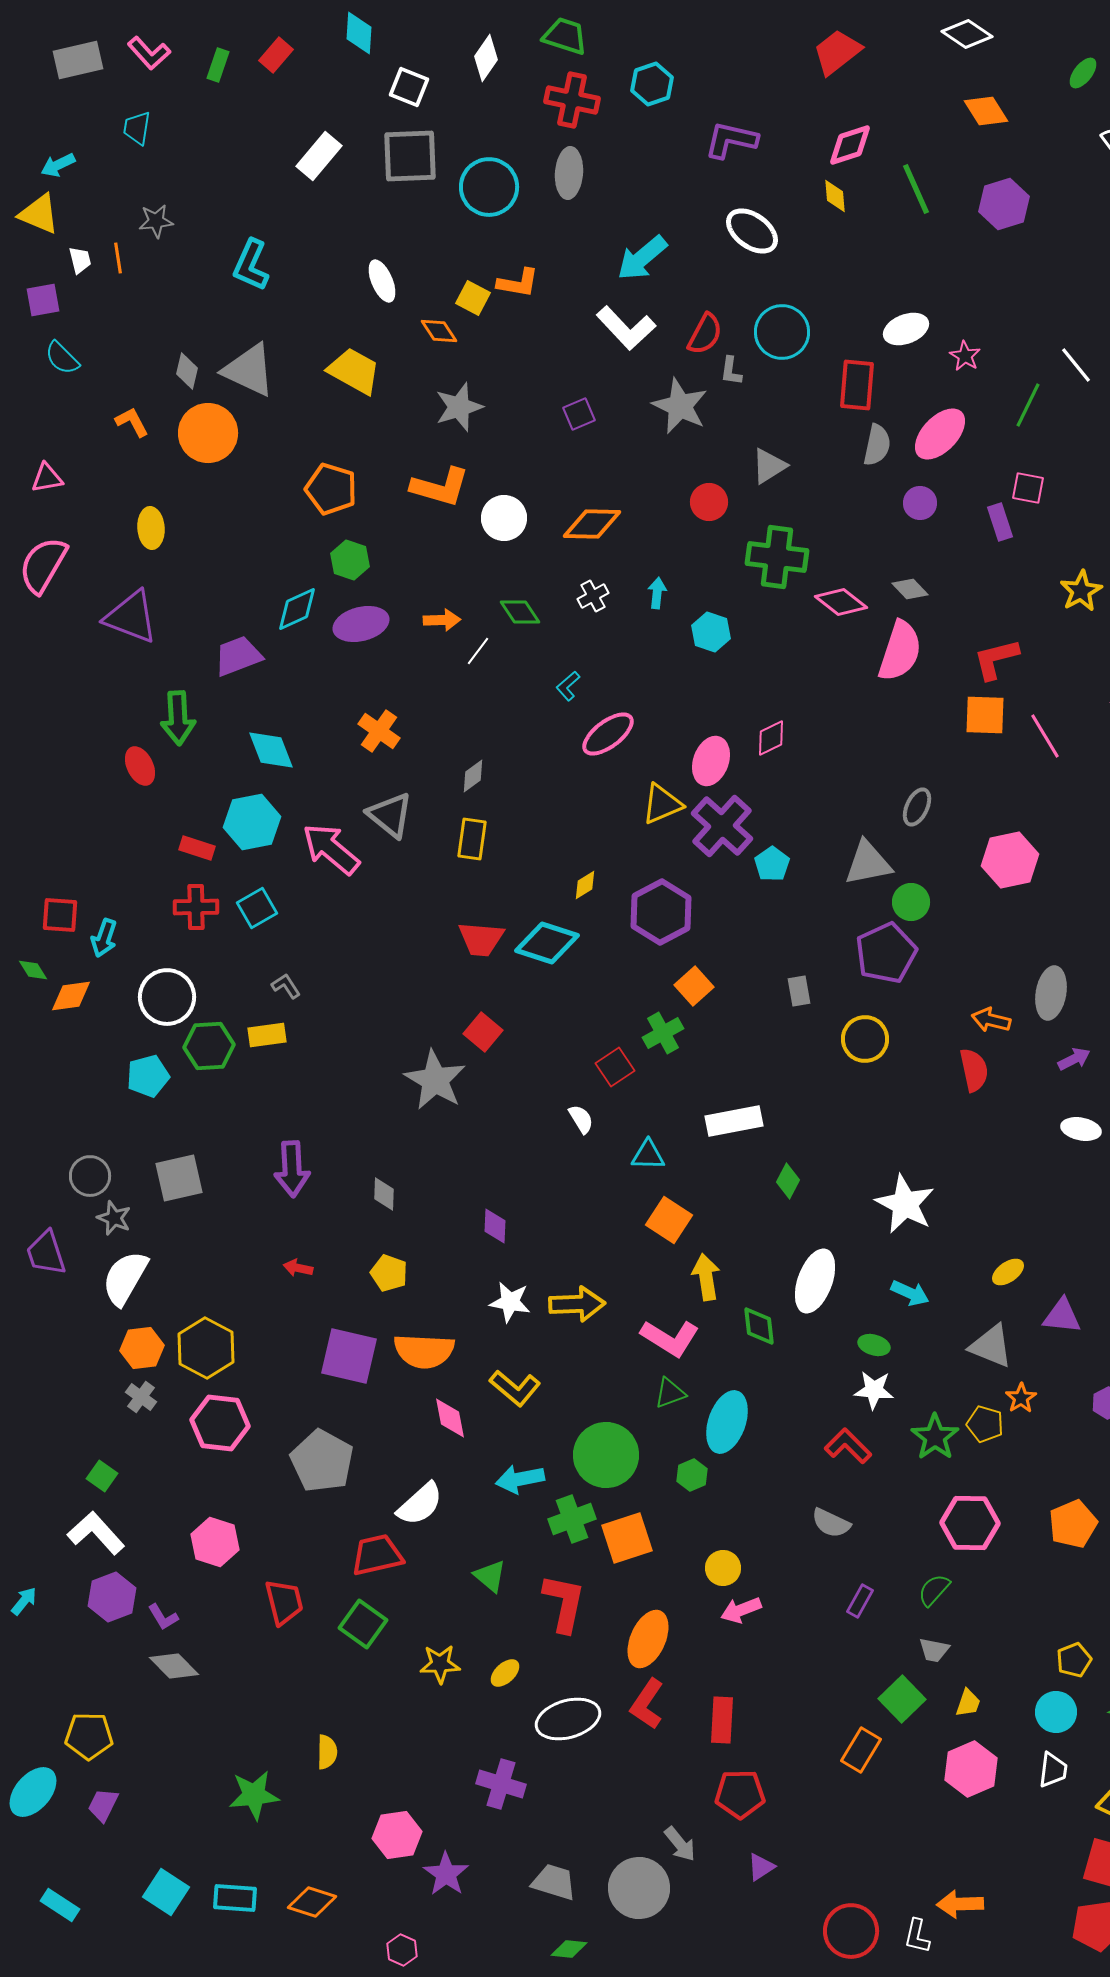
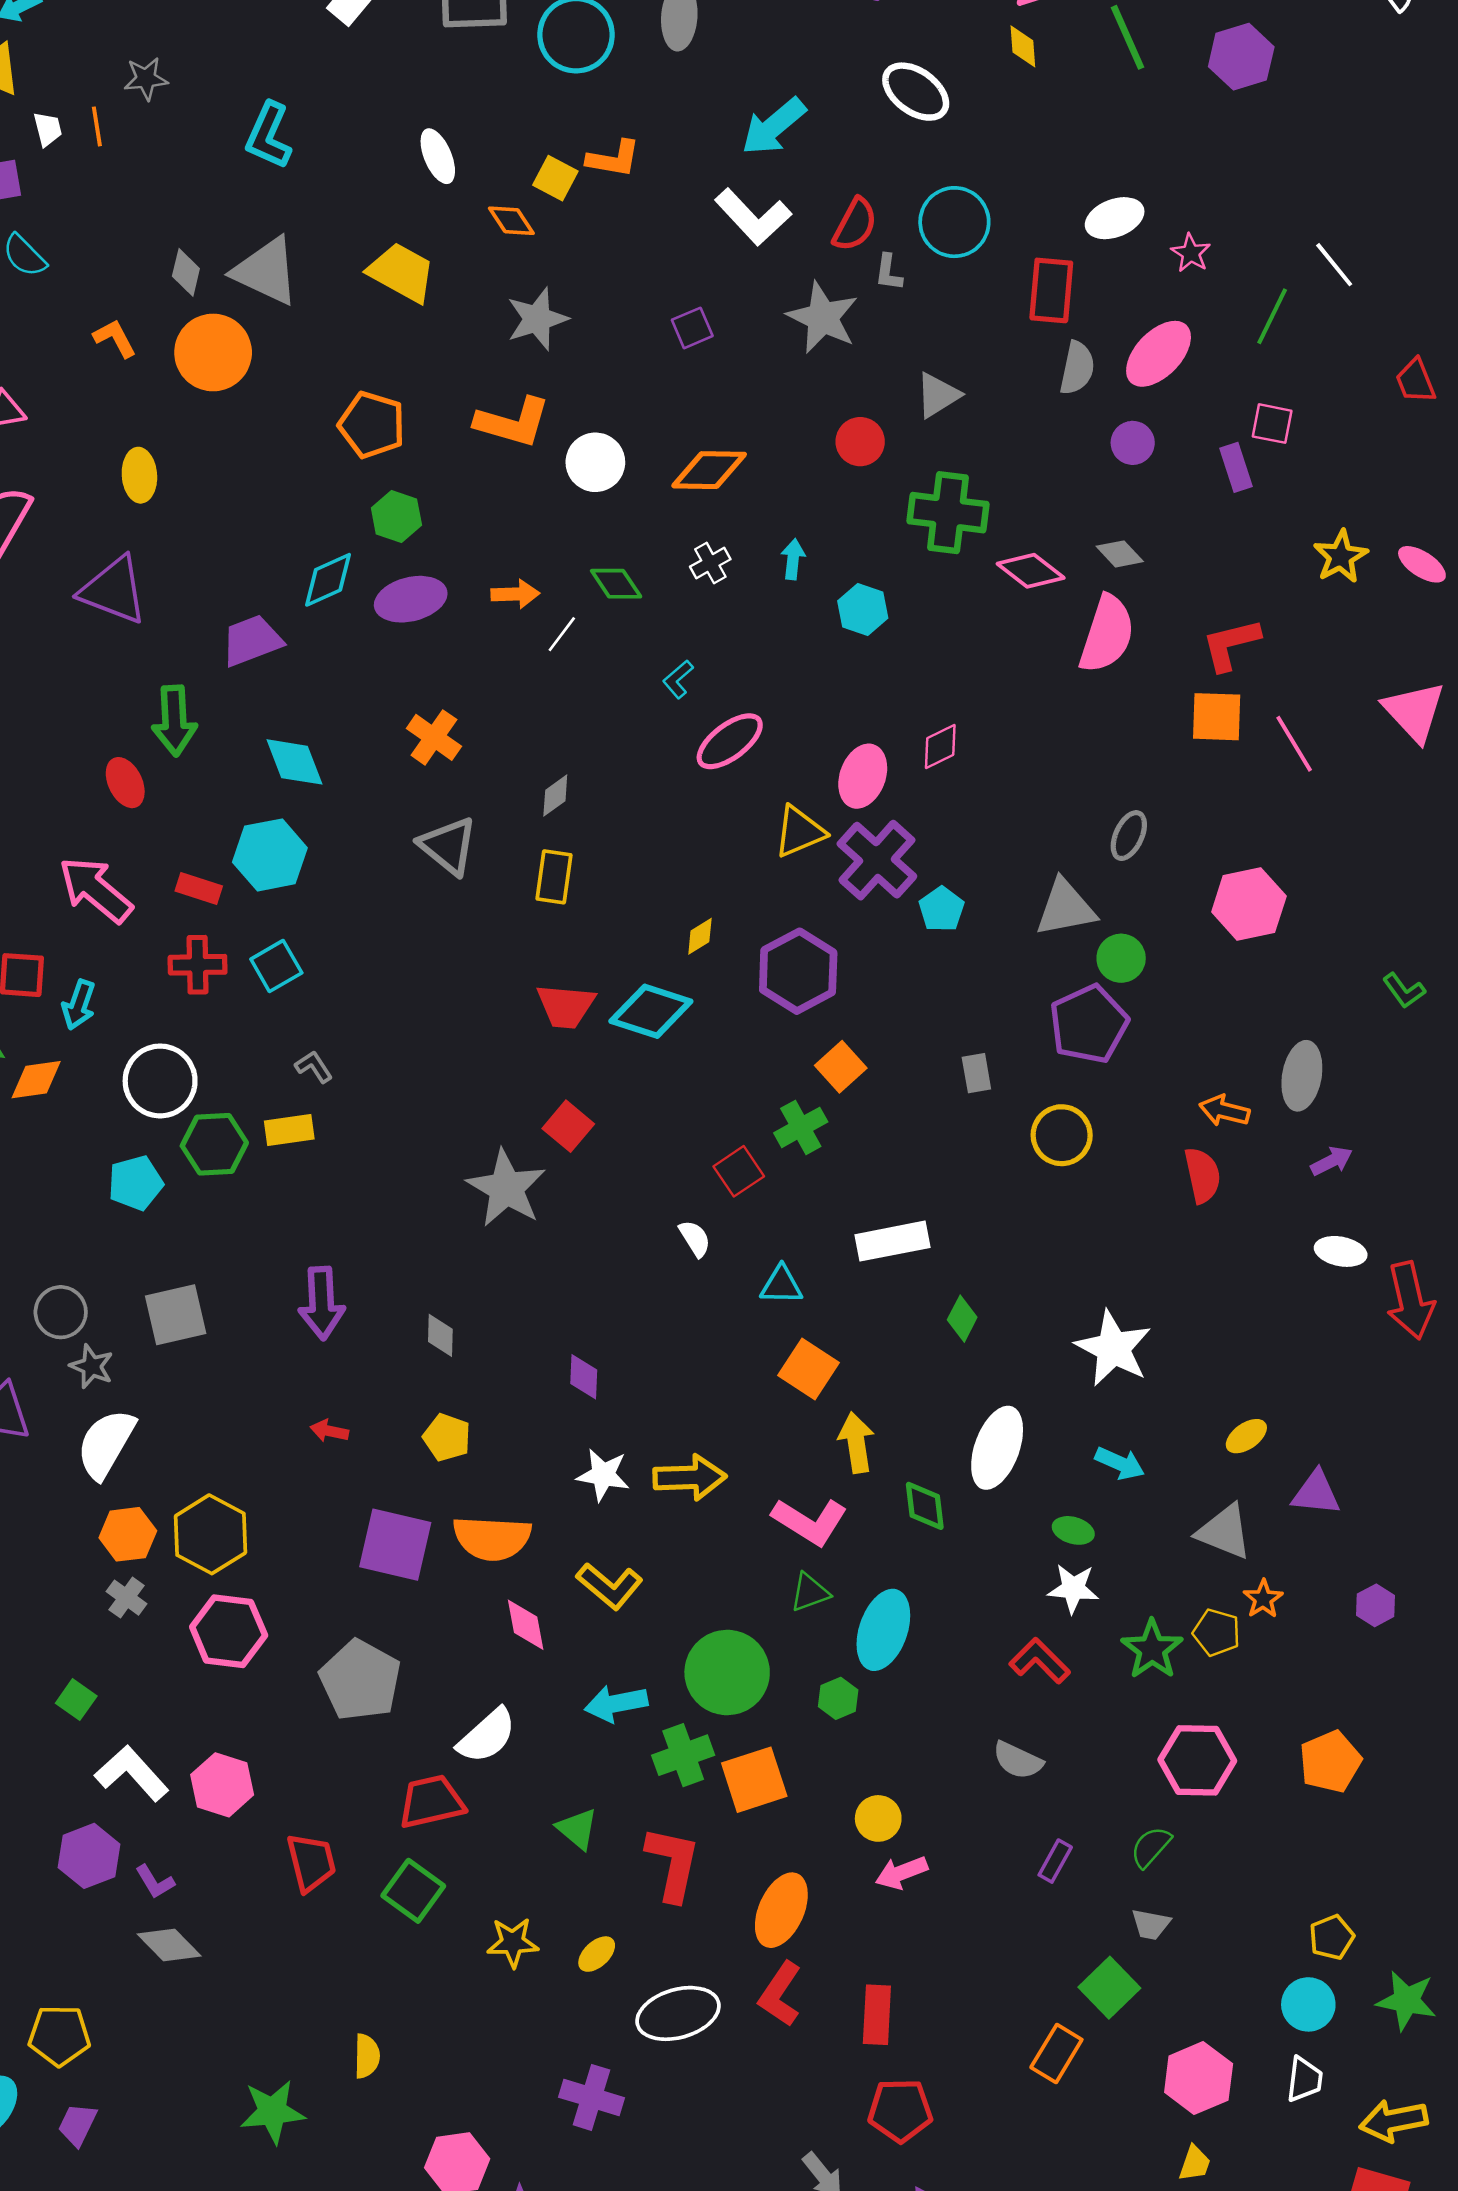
pink arrow: (331, 849) -> (96, 890), moved
white L-shape: (96, 1533) -> (132, 1773), moved
yellow trapezoid: (968, 1703) -> (1195, 2163), moved

